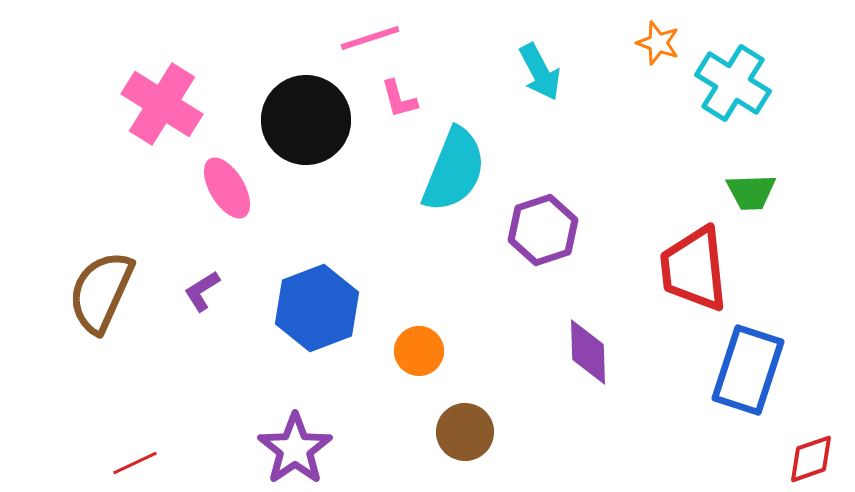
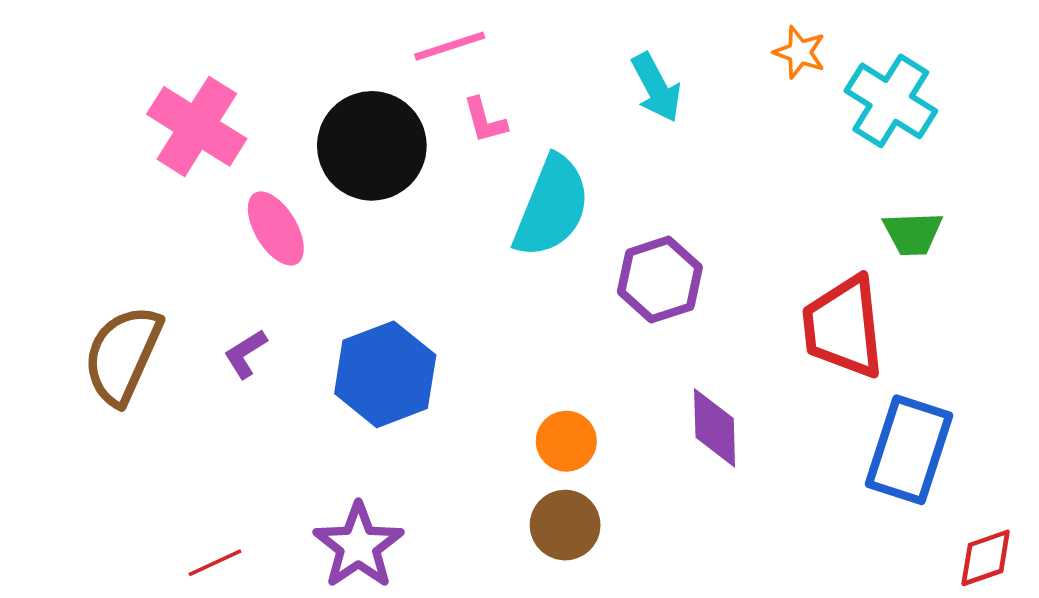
orange circle: (419, 351) -> (566, 441), moved
red line: (135, 463) -> (215, 563), moved

